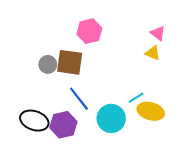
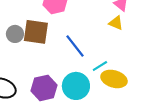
blue line: (79, 99) -> (75, 46), moved
purple hexagon: (63, 125) -> (44, 88), moved

